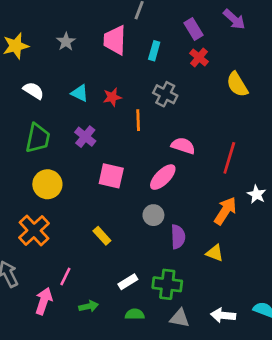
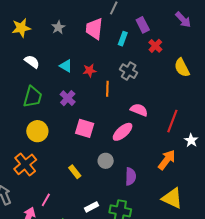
purple rectangle: (194, 29) -> (143, 25), moved
white star: (257, 194) -> (191, 140), moved
gray circle: (153, 215) -> (106, 161), moved
yellow triangle: (215, 253) -> (172, 198), moved, size x1.6

